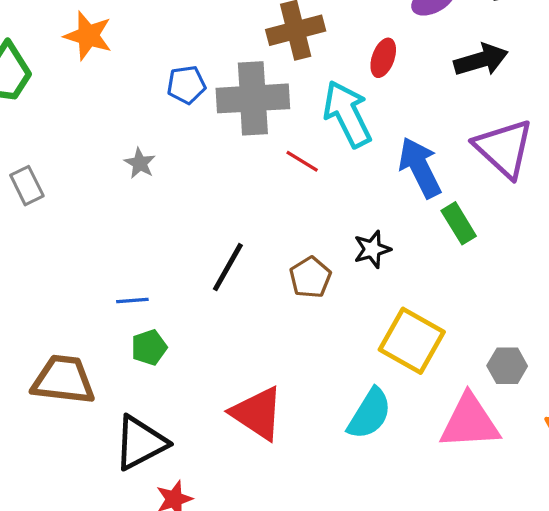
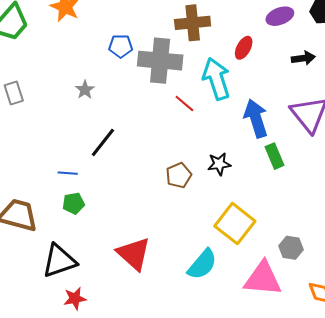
black arrow: (481, 60) -> (303, 58), size x0.7
black line: (228, 267) -> (103, 142), moved

